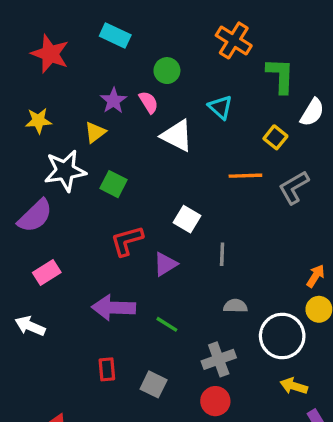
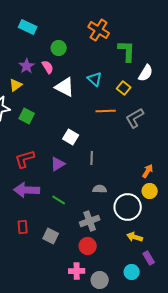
cyan triangle: (220, 107) -> (95, 79), moved
red L-shape: (127, 241) -> (25, 159), moved

